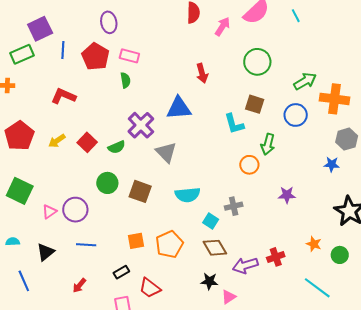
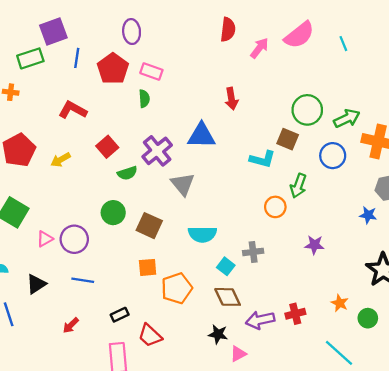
green circle: (257, 62) -> (307, 110), moved
cyan L-shape: (234, 124) -> (262, 159), turned -65
red square: (87, 142) -> (107, 147), moved
orange square: (136, 241) -> (148, 267), moved

